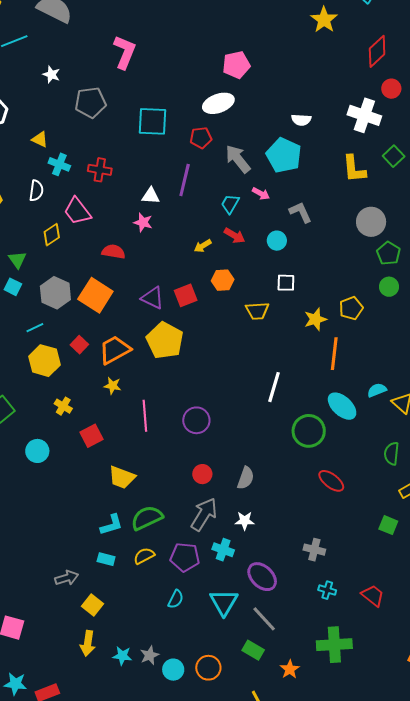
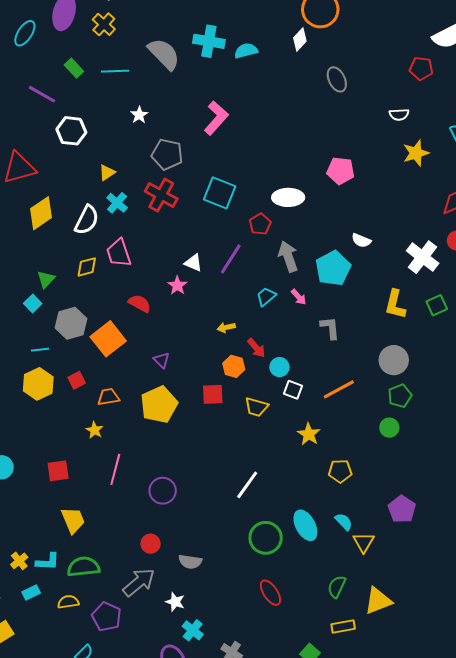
pink pentagon: (236, 65) -> (341, 171), moved
red pentagon: (201, 138) -> (260, 224), turned 30
yellow triangle: (40, 139) -> (107, 173), turned 42
red cross: (100, 170) -> (161, 195), moved, size x1.4
white semicircle: (36, 191) -> (87, 220), size x1.4
red arrow: (234, 235) -> (256, 348), moved
cyan circle: (277, 241) -> (279, 367), moved
red square: (186, 295) -> (213, 394), moved
purple triangle: (153, 298) -> (162, 360), size x0.7
yellow pentagon: (351, 308) -> (340, 471), moved
yellow star: (315, 319) -> (309, 434), turned 30
orange trapezoid: (115, 350) -> (108, 397), size x0.7
orange line: (334, 354) -> (339, 389), moved, turned 36
cyan semicircle: (377, 390) -> (344, 522), turned 48
yellow cross: (63, 406) -> (19, 561), moved
yellow trapezoid: (122, 477) -> (73, 520), turned -152
gray semicircle: (246, 478) -> (190, 562), turned 60
cyan cross: (223, 550) -> (193, 630), moved
cyan rectangle: (106, 559) -> (31, 592), turned -60

